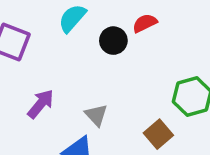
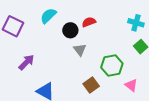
gray triangle: (96, 115) -> (80, 50), moved

